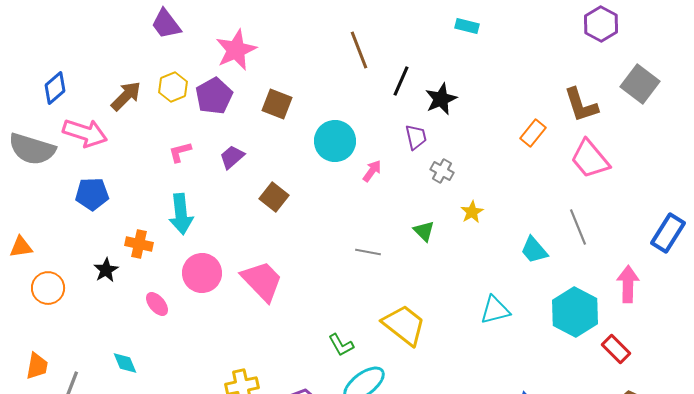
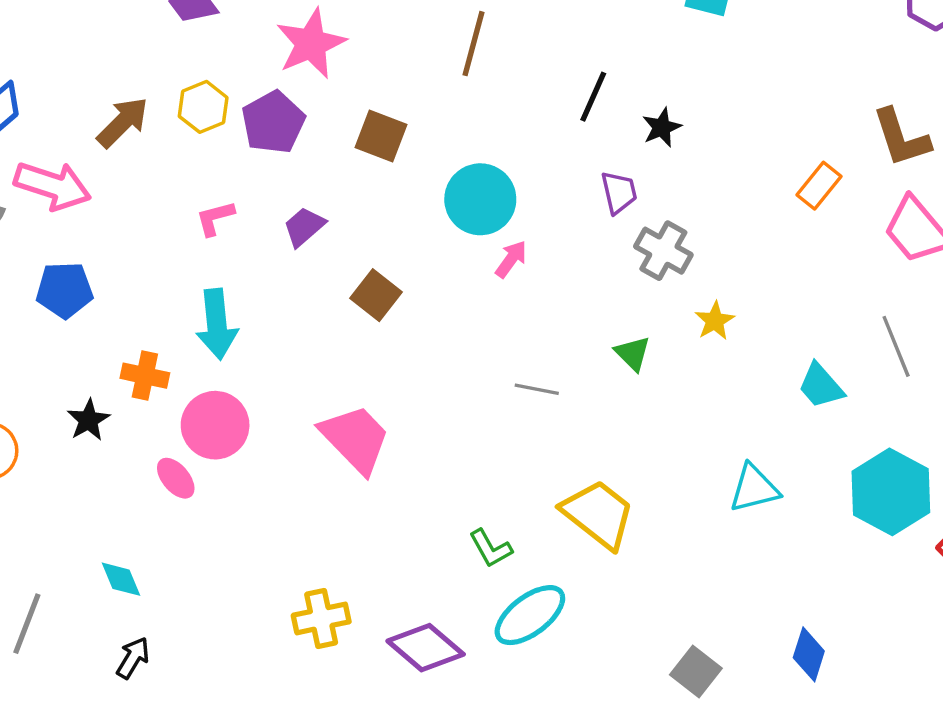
brown line: (359, 50) -> (473, 44), moved, turned 36
black star: (441, 99) -> (662, 127), size x0.7
pink arrow: (372, 171) -> (511, 259), moved
gray cross: (442, 171) -> (663, 251), size x1.4
pink circle: (202, 273) -> (215, 425), moved

